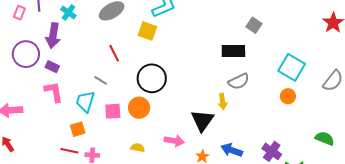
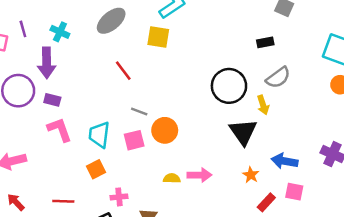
black rectangle: (233, 51) -> (265, 42), size x0.6
black circle: (152, 78) -> (229, 86), moved
gray line: (101, 80) -> (139, 111), moved
pink arrow: (174, 141) -> (199, 175), moved
red line: (69, 151) -> (63, 201), moved

